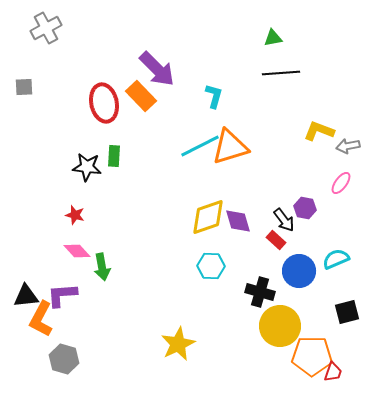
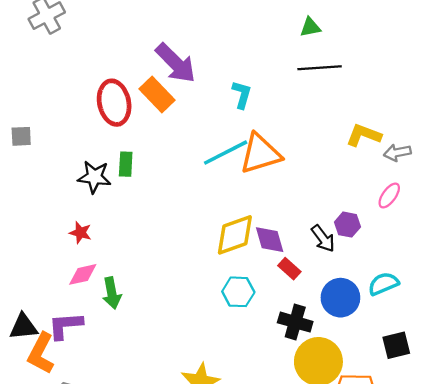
gray square: (24, 87) -> (21, 136), moved
red rectangle: (276, 240) -> (289, 269), moved
pink diamond: (77, 251) -> (83, 274), turned -60

